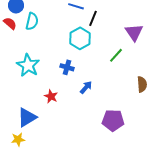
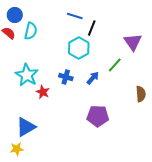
blue arrow: (86, 87) -> (93, 78), moved
red star: (51, 96) -> (43, 92), moved
purple pentagon: (113, 120) -> (98, 116), moved

